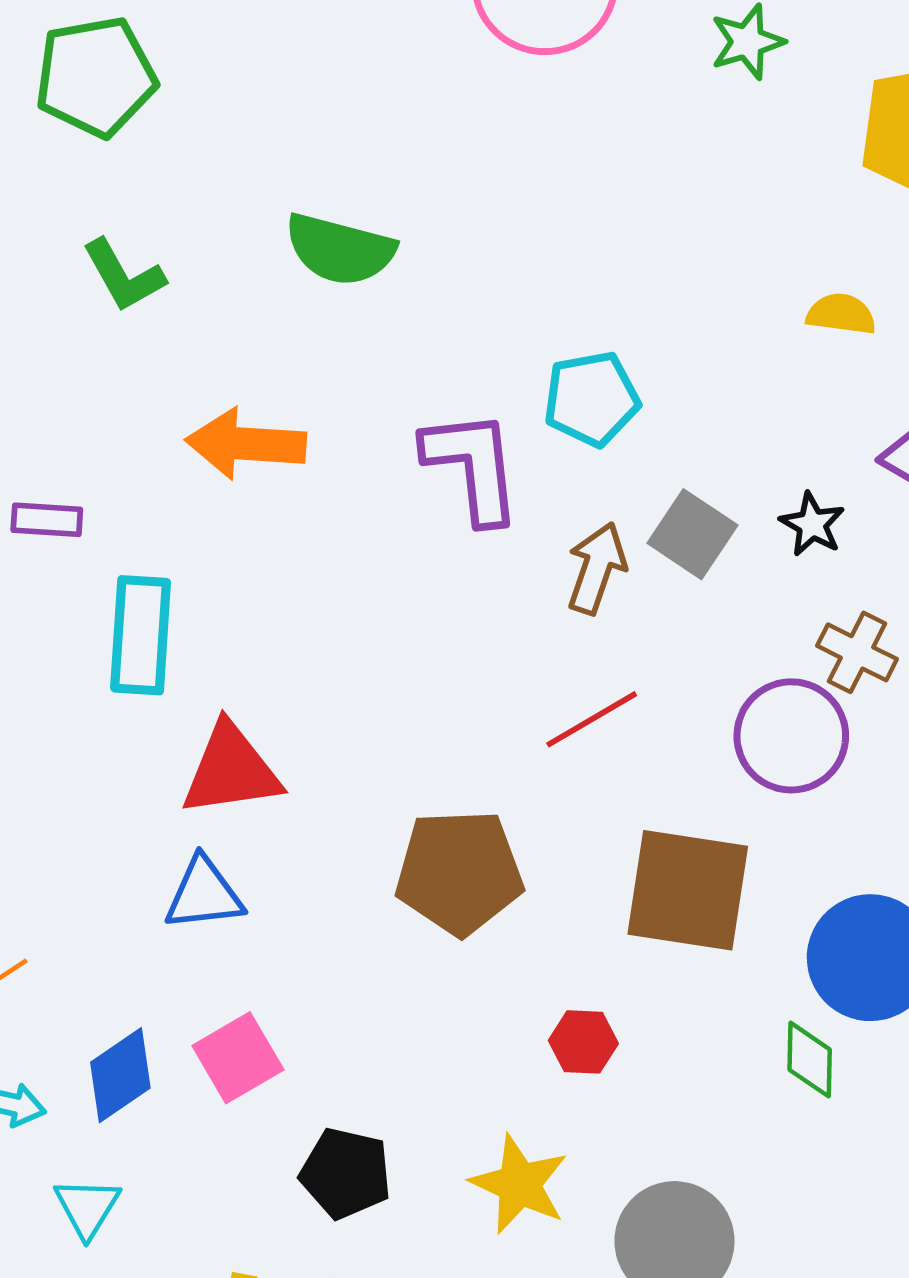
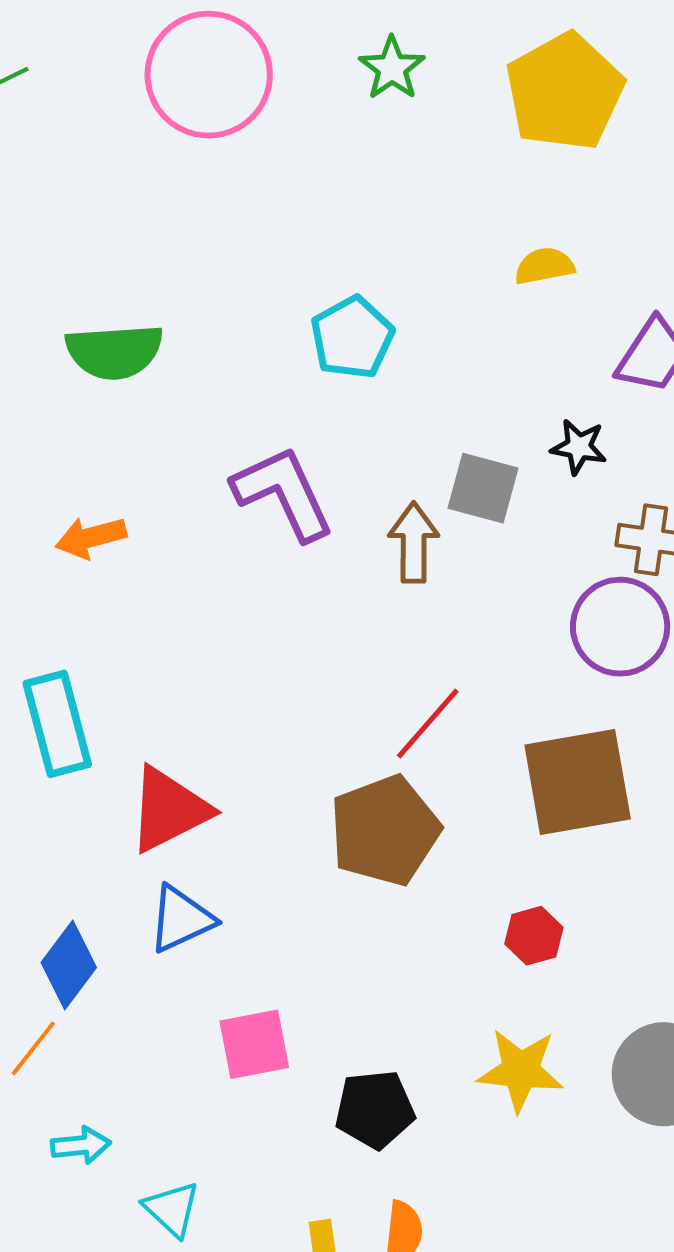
cyan pentagon: (592, 399) -> (352, 338), moved
orange arrow: (246, 444) -> (91, 537), size x0.7
red line: (592, 719) -> (428, 724), moved
pink square: (238, 1058) -> (254, 1044), turned 38
blue diamond: (120, 1075) -> (69, 965), moved

